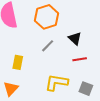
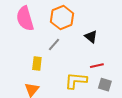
gray line: (48, 46) -> (54, 45), moved
red line: (80, 59) -> (97, 66), moved

